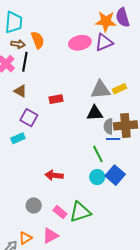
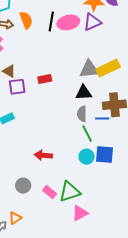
black line: (25, 62) -> (51, 21), moved
yellow rectangle: (119, 89) -> (108, 68), size x1.6
purple square: (29, 118) -> (17, 87), moved, turned -36
gray semicircle: (108, 126) -> (82, 114), moved
blue square: (115, 175) -> (104, 154), turned -36
pink triangle: (50, 236) -> (80, 213), moved

